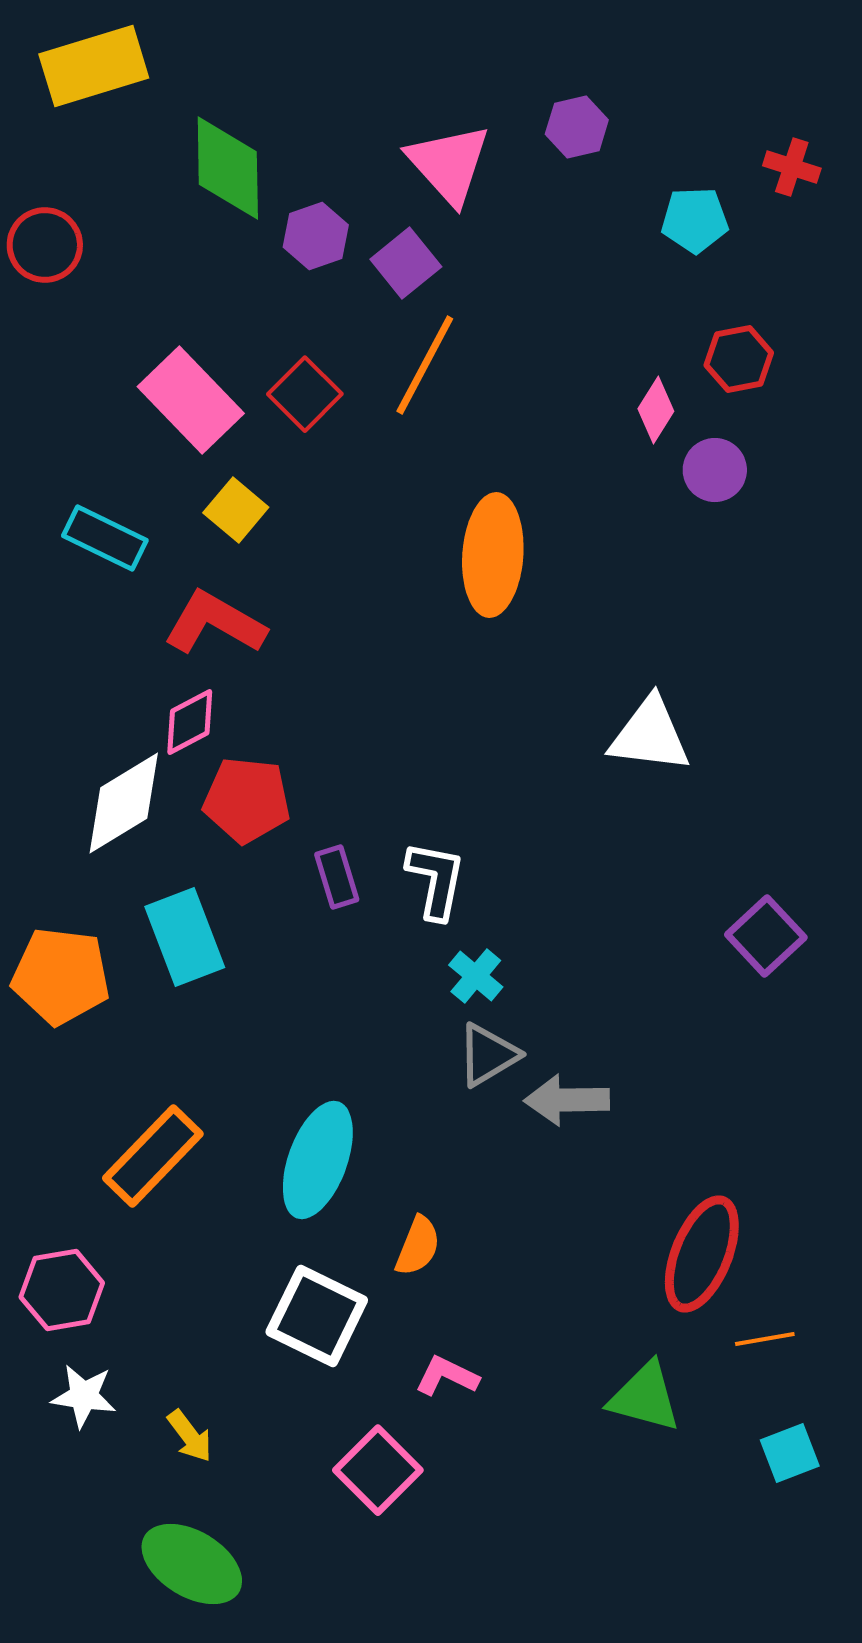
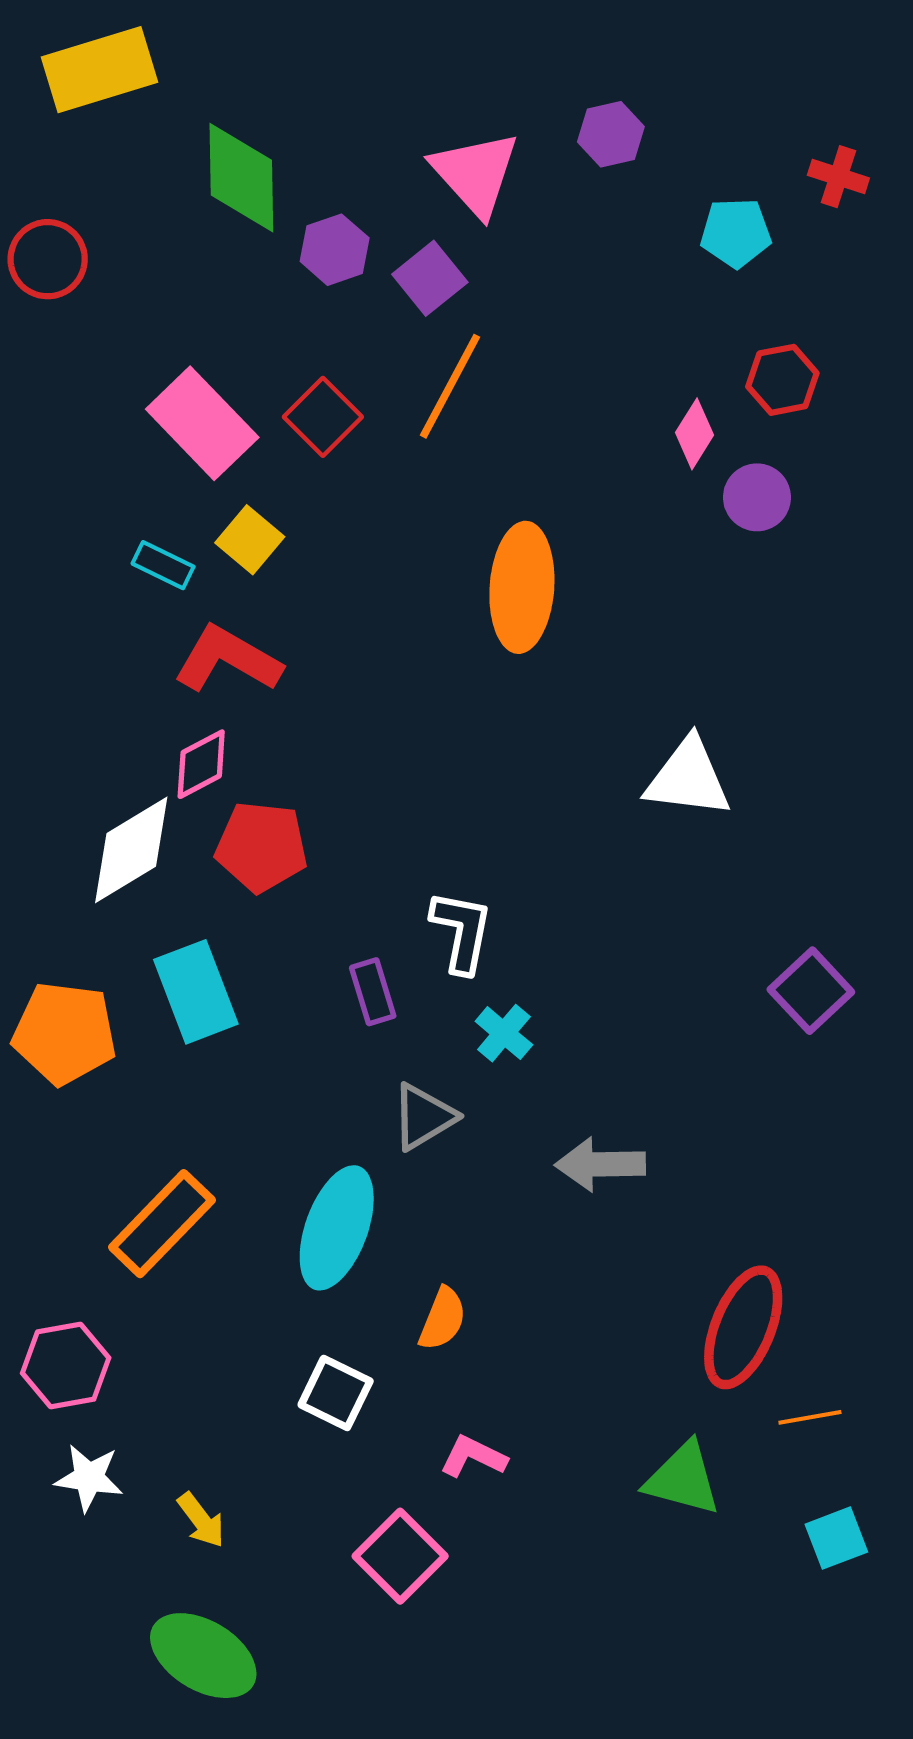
cyan rectangle: (105, 538) -> (163, 565), moved, size x0.7
purple rectangle: (337, 877) -> (373, 992), moved
gray triangle: (488, 1055) -> (423, 1117), moved
white square: (317, 1316) -> (336, 1393), size x0.7

